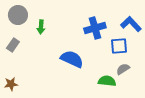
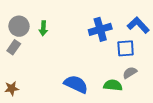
gray circle: (18, 15) -> (19, 26), moved
blue semicircle: (72, 59) -> (76, 84), moved

